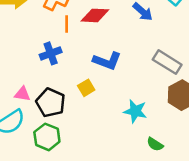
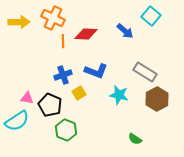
blue cross: (51, 53) -> (63, 75), moved
cyan star: (135, 111) -> (119, 95), moved
green hexagon: (47, 137) -> (66, 130), moved

